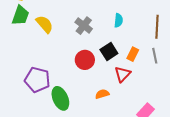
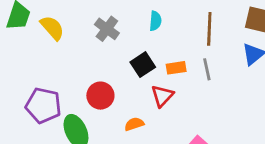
orange rectangle: (133, 54) -> (176, 68), turned 56
red circle: (85, 60) -> (100, 96), moved

